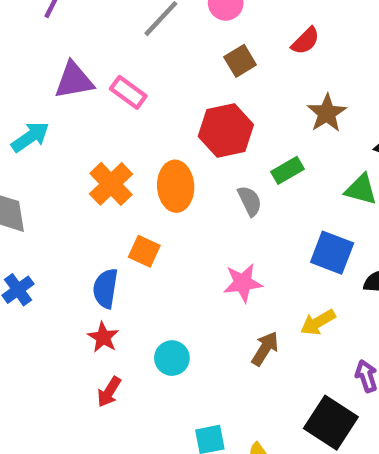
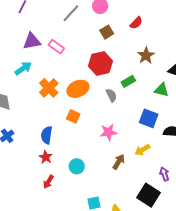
cyan arrow: (30, 137) -> (23, 68), moved
orange ellipse: (176, 186) -> (78, 89), turned 70
orange square: (144, 251) -> (73, 116), moved

